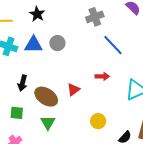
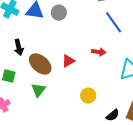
black arrow: (23, 83) -> (19, 47), turned -35

